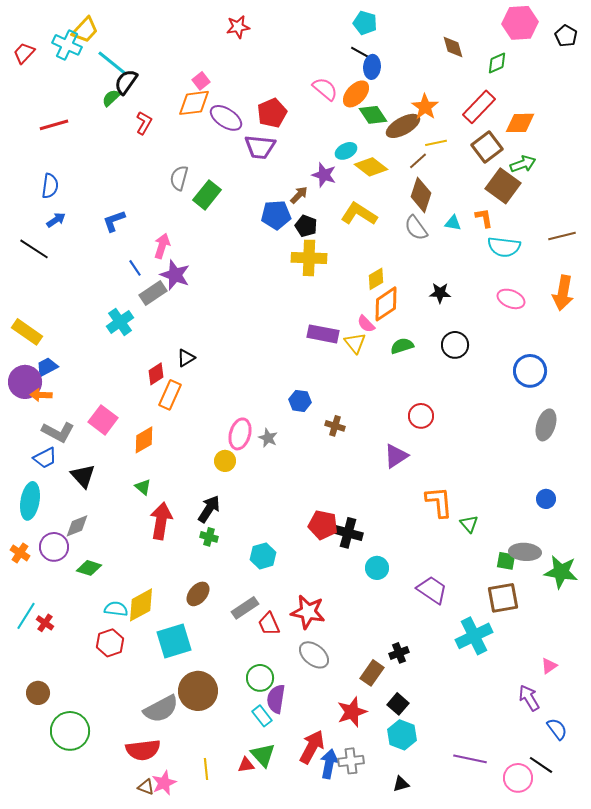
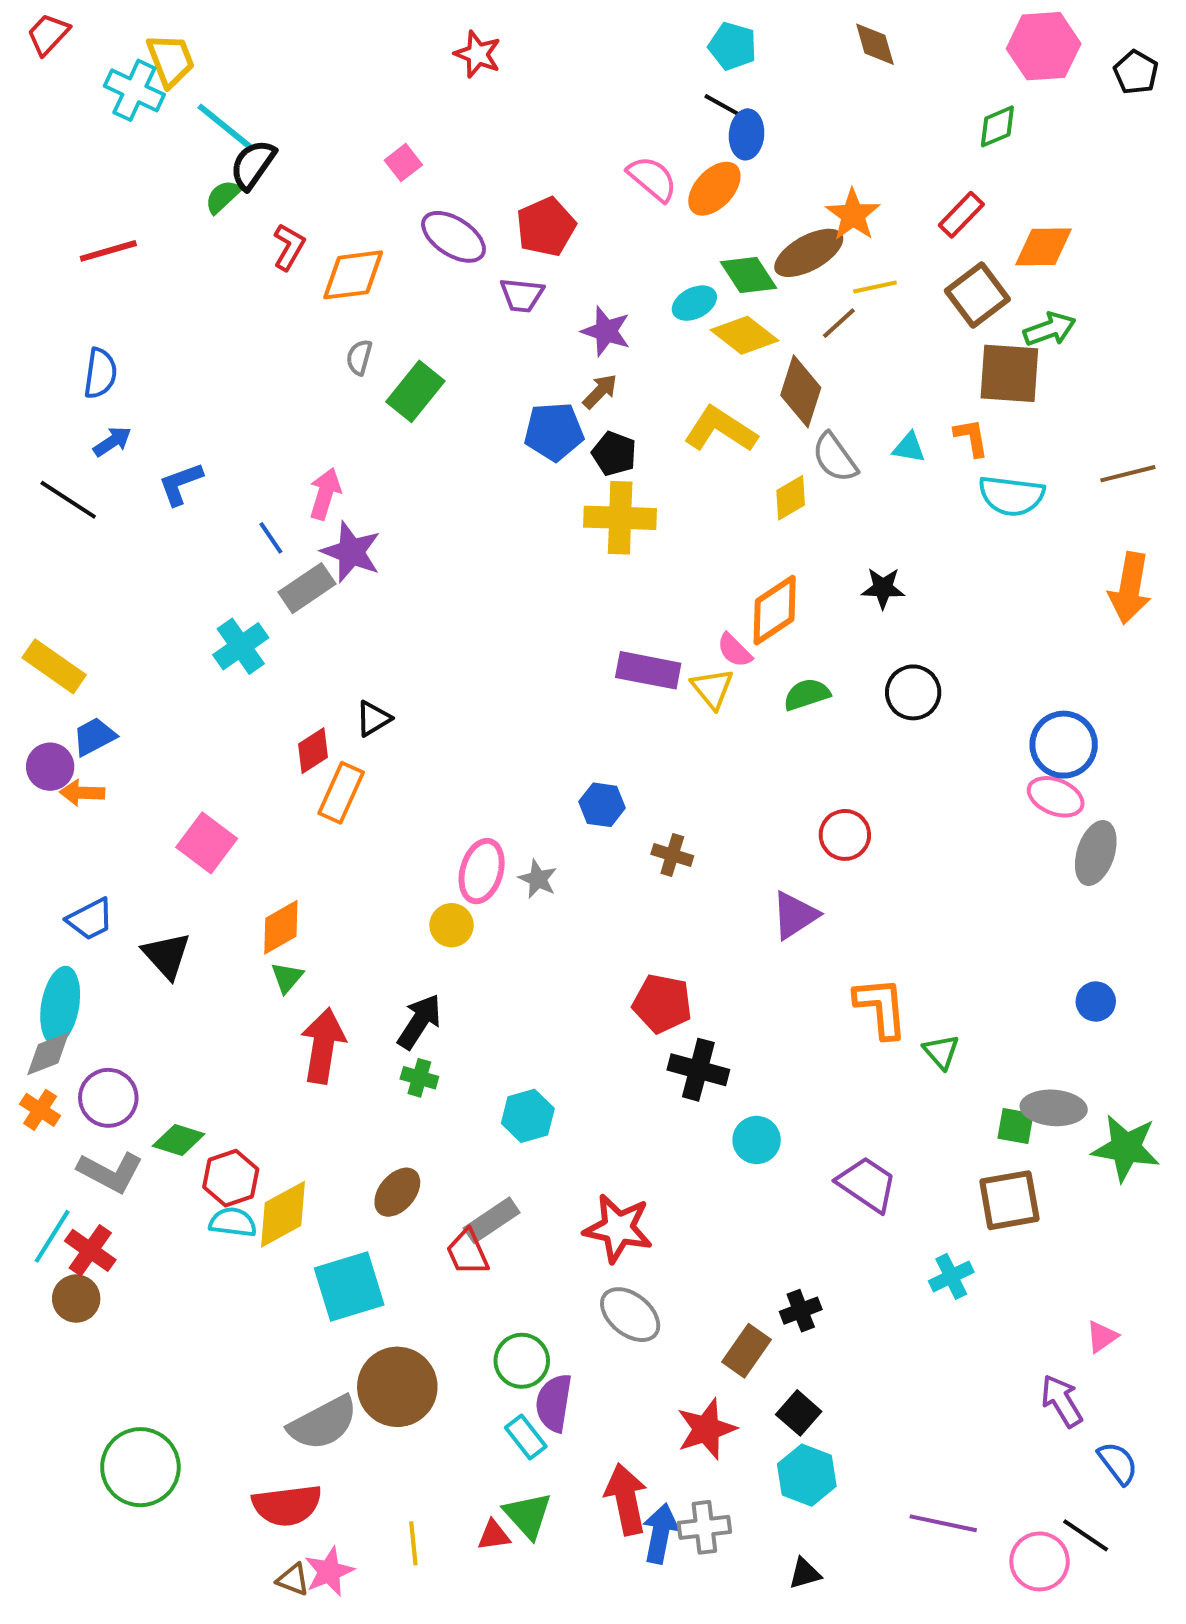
red star: (238, 27) -> (478, 54), turned 30
yellow trapezoid: (85, 30) -> (171, 60), turned -64
brown diamond: (453, 47) -> (875, 44), moved
red trapezoid: (24, 53) -> (48, 34), moved
orange diamond: (194, 103) -> (353, 275), moved
red rectangle: (479, 107) -> (961, 215), size x0.7
green diamond: (373, 115) -> (749, 275), moved
purple trapezoid: (260, 147) -> (522, 295), size x0.7
purple star: (324, 175) -> (606, 331), moved
gray semicircle: (179, 178) -> (359, 357), size x0.7
brown square: (503, 186) -> (1009, 373), turned -32
brown diamond: (421, 195) -> (801, 391), moved
blue L-shape: (114, 221) -> (181, 484), moved
yellow diamond: (376, 279) -> (791, 498), moved
pink ellipse: (511, 299) -> (1056, 797), moved
purple circle: (25, 382) -> (50, 767), size x0.7
gray L-shape: (58, 432) -> (110, 1172), moved
orange diamond: (144, 440) -> (281, 927), moved
green triangle: (143, 487) -> (287, 977), turned 30
red pentagon: (323, 525) -> (662, 1004), moved
gray diamond: (77, 526) -> (48, 1054), moved
red cross: (45, 623) -> (90, 1250), size x1.4
red trapezoid: (269, 624) -> (468, 1252), moved
cyan cross: (474, 636) -> (951, 1276), size x0.6
red hexagon: (110, 643) -> (231, 1178), moved
brown circle: (38, 693) -> (76, 1299), moved
red arrow: (312, 747) -> (626, 1499), turned -40

